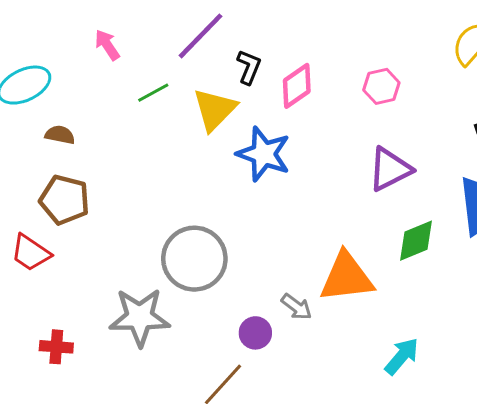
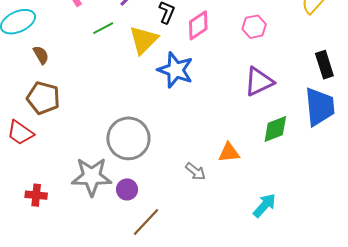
brown semicircle: (60, 135) -> (41, 55), turned 48
orange triangle: (347, 277) -> (229, 152), size x0.6
purple circle: (255, 333) -> (127, 189), moved

